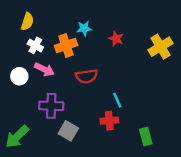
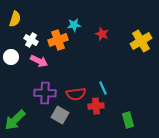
yellow semicircle: (27, 22) -> (15, 19), moved
white circle: (19, 76) -> (11, 57), moved
red semicircle: (87, 76) -> (76, 94), moved

